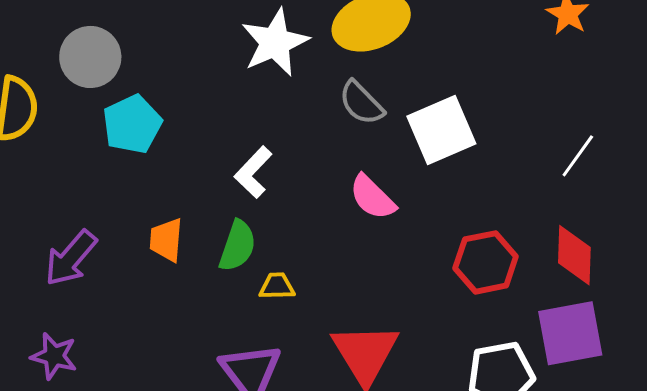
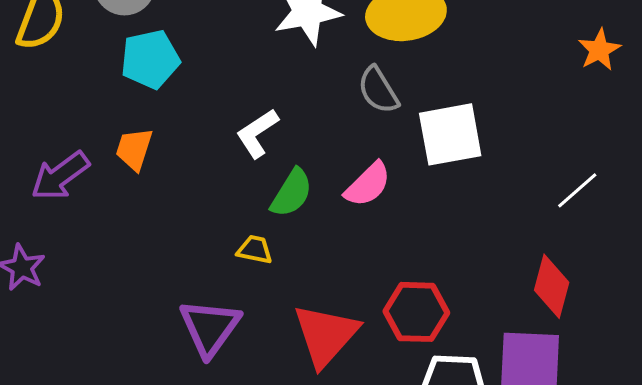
pink semicircle: (372, 197) -> (368, 184), turned -102
orange trapezoid: (166, 240) -> (134, 149), moved
green semicircle: (237, 246) -> (292, 193), moved
red hexagon: (486, 262) -> (416, 312), moved

